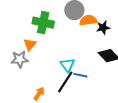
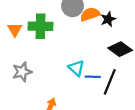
orange triangle: (30, 44) -> (15, 30), moved
black line: (65, 82) -> (110, 82), moved

